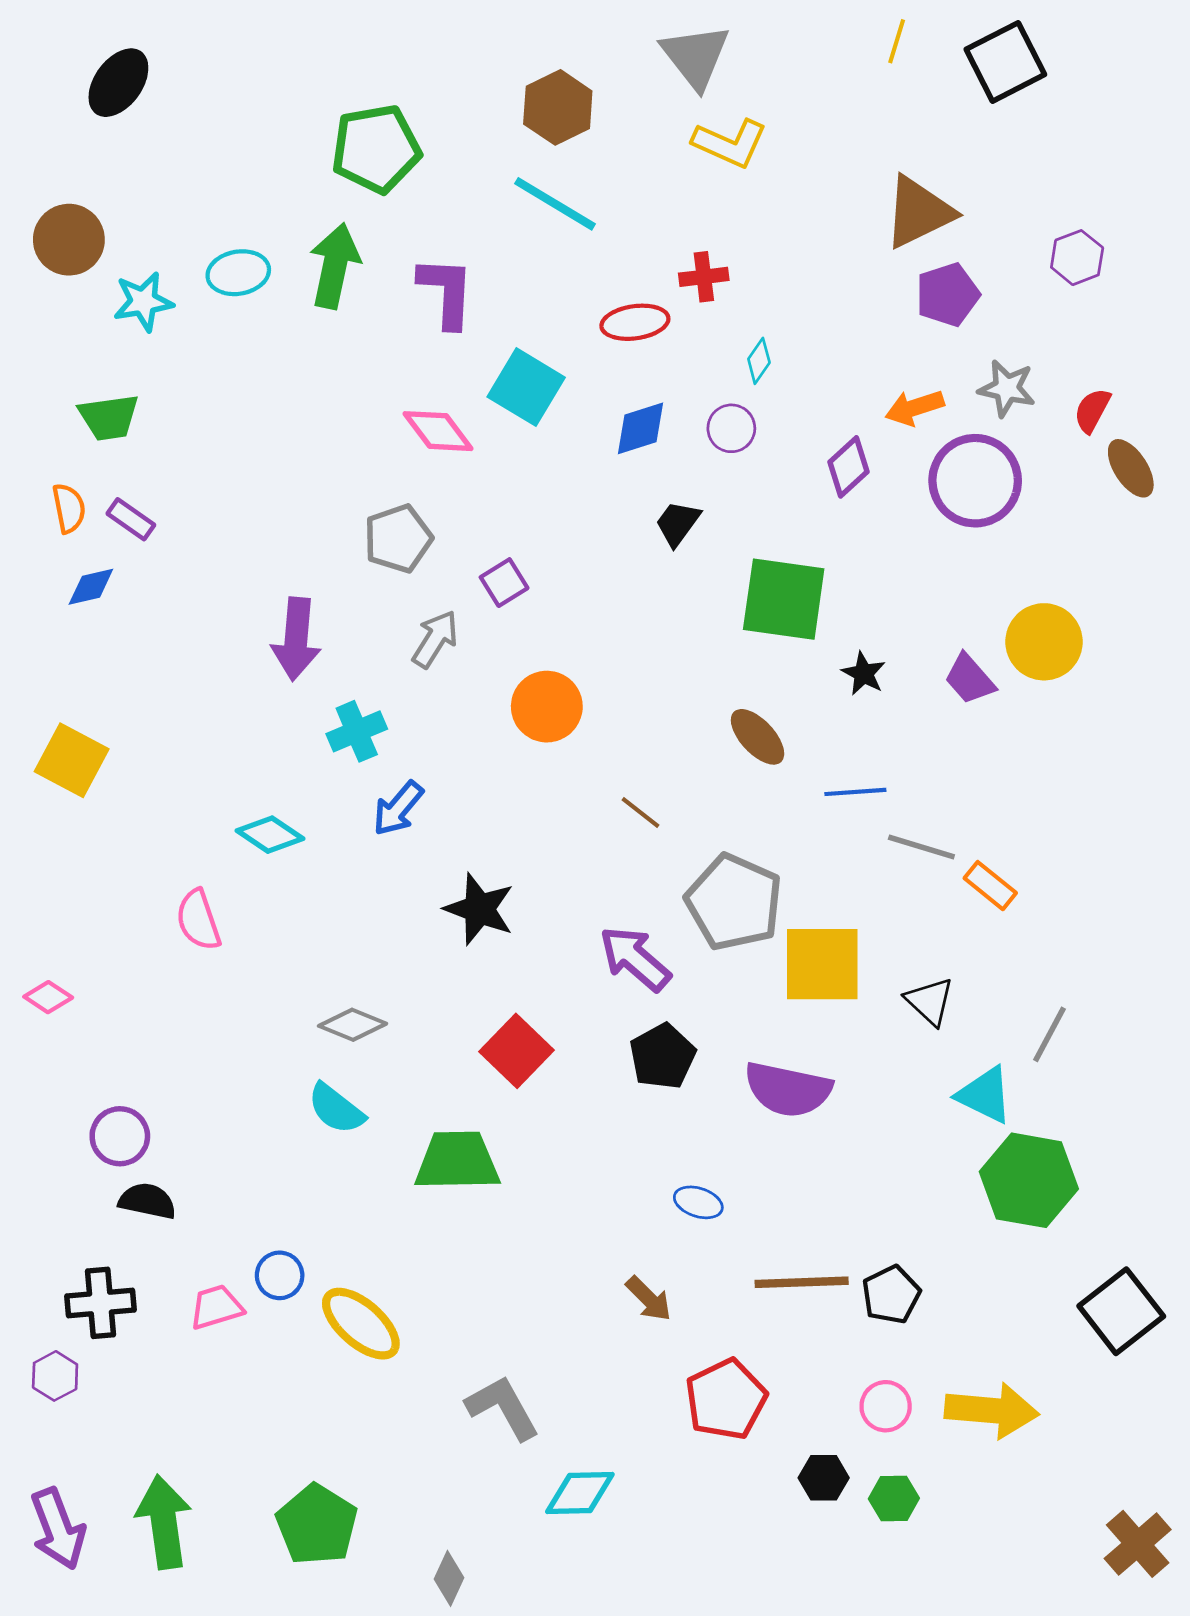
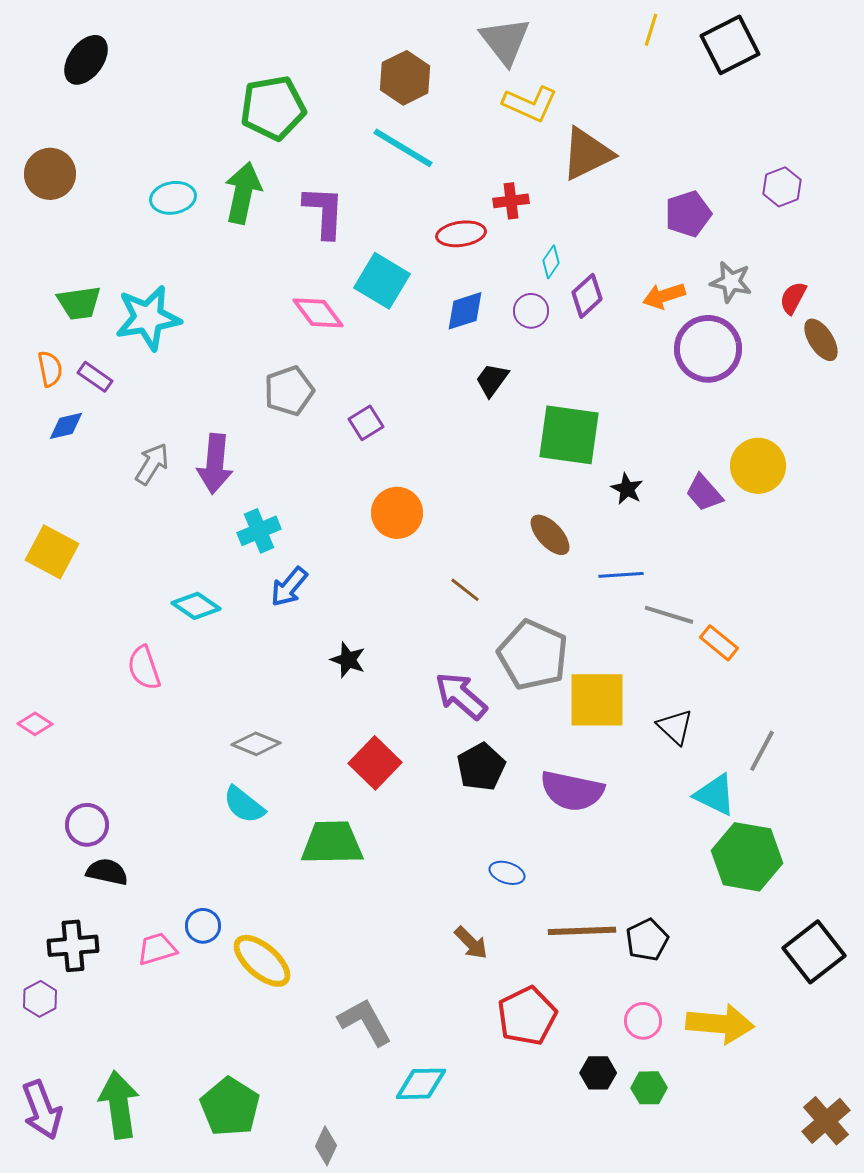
brown triangle: (919, 212) -> (587, 154), moved
cyan star: (143, 302) -> (148, 318), moved, size x1.5
purple diamond: (848, 467) -> (587, 296), moved
gray arrow: (435, 639) -> (152, 464), moved
black star: (479, 909) -> (348, 660), size x0.7

